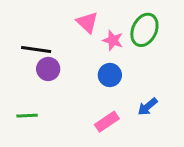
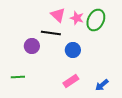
pink star: (113, 40) -> (77, 18), moved
black line: (36, 49) -> (51, 33), moved
blue arrow: (147, 107) -> (102, 85), moved

